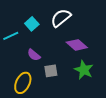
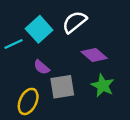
cyan square: (32, 24) -> (39, 29), size x1.5
gray square: (51, 71) -> (62, 87), size x1.5

